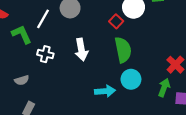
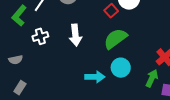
green L-shape: (22, 34) -> (19, 16), turned -120
green semicircle: (123, 50) -> (115, 39), turned -120
white cross: (45, 54) -> (40, 36), turned -35

